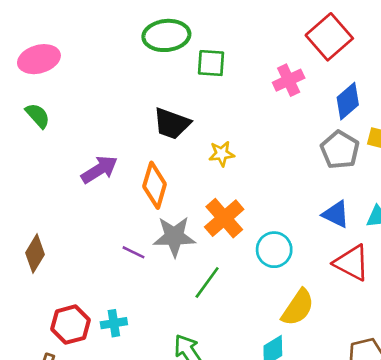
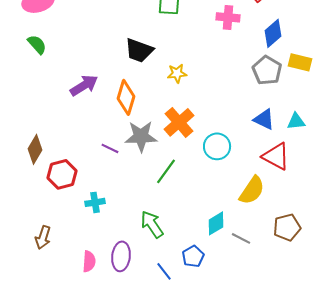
pink cross: (289, 80) -> (228, 17), turned 30
yellow semicircle: (298, 307) -> (252, 190), moved
red hexagon: (70, 325) -> (62, 174), moved

